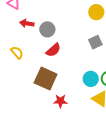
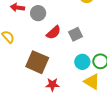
gray square: (95, 42) -> (76, 34), moved
red semicircle: (53, 50) -> (54, 32), moved

